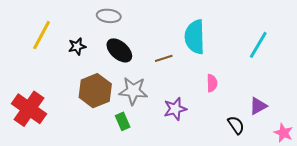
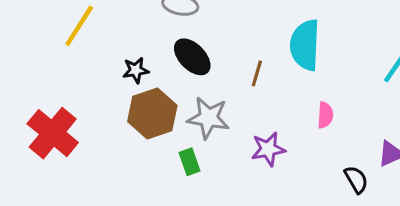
black star: (77, 46) -> (136, 70), moved
brown line: (164, 58) -> (257, 73), turned -60

